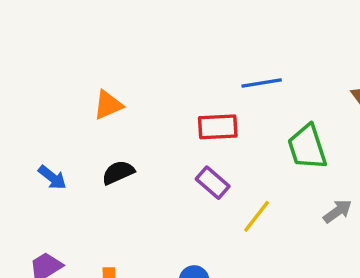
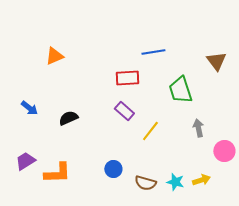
orange triangle: (108, 105) -> (54, 56), moved
black semicircle: (118, 172) -> (68, 118), moved
gray arrow: (338, 211) -> (198, 128), turned -66

